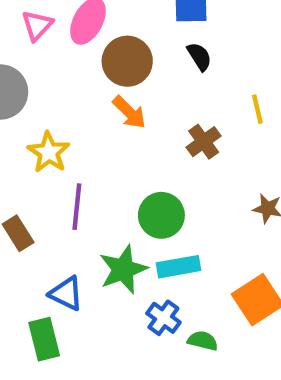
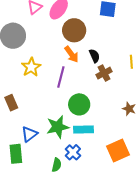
black semicircle: (199, 56) -> (94, 56), moved
purple line: (77, 207) -> (61, 77), moved
blue triangle: (66, 294) -> (29, 134), turned 48
green semicircle: (203, 341) -> (57, 165), moved, turned 80

